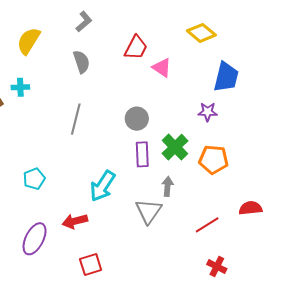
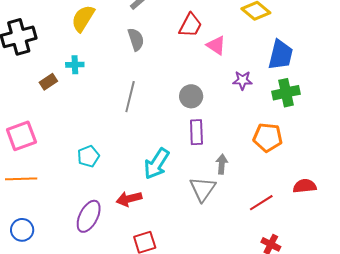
purple star: (208, 112) -> (243, 80), moved
green cross: (175, 147) -> (286, 93), moved, turned 32

